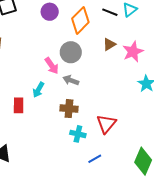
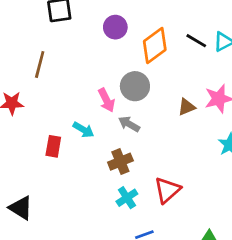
brown triangle: (109, 44) -> (187, 107), moved
cyan arrow: (38, 90) -> (83, 130), turned -98
brown cross: (69, 109) -> (120, 162), turned -36
cyan cross: (78, 134) -> (127, 198), turned 35

